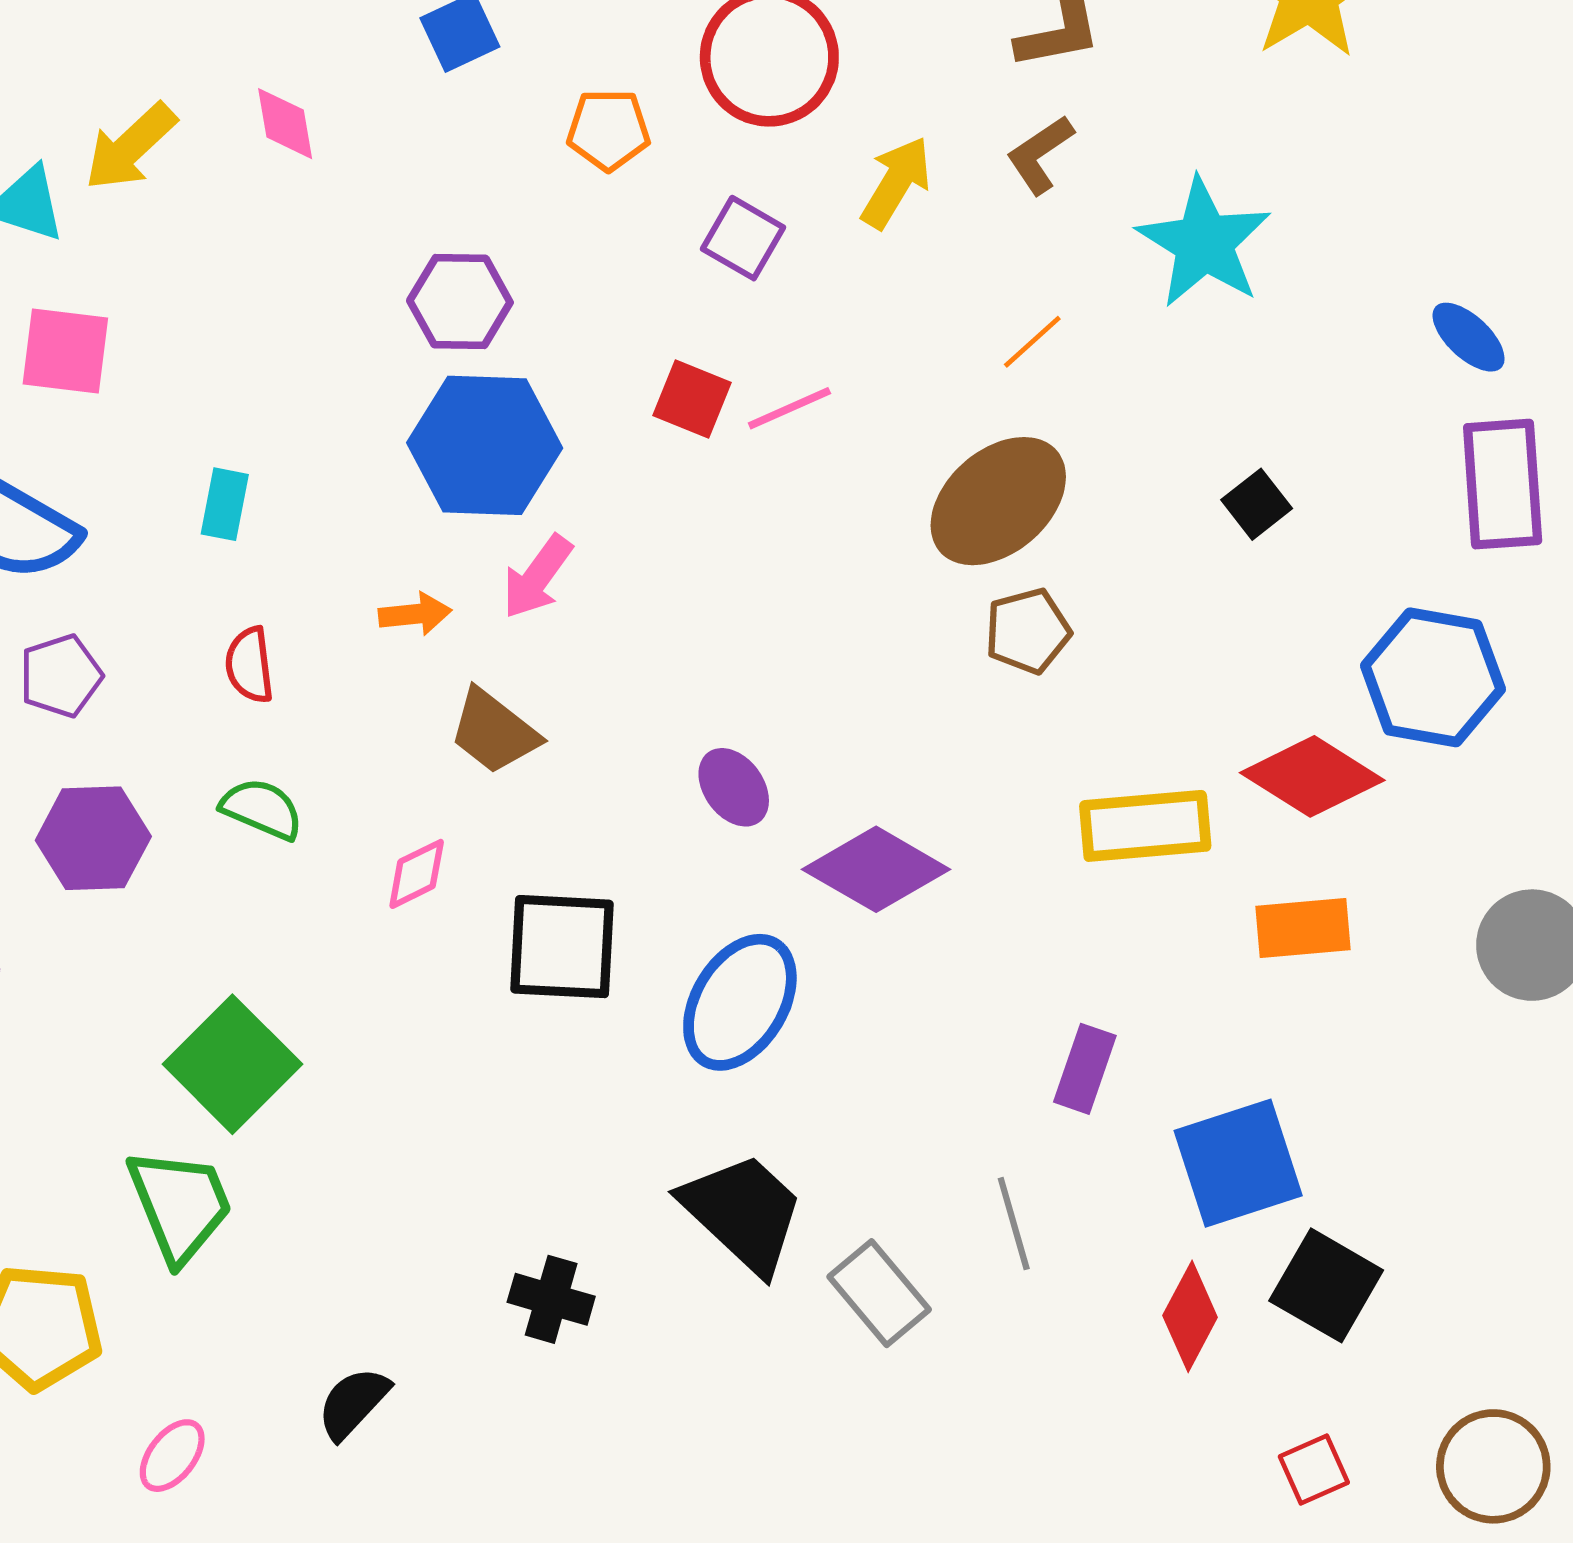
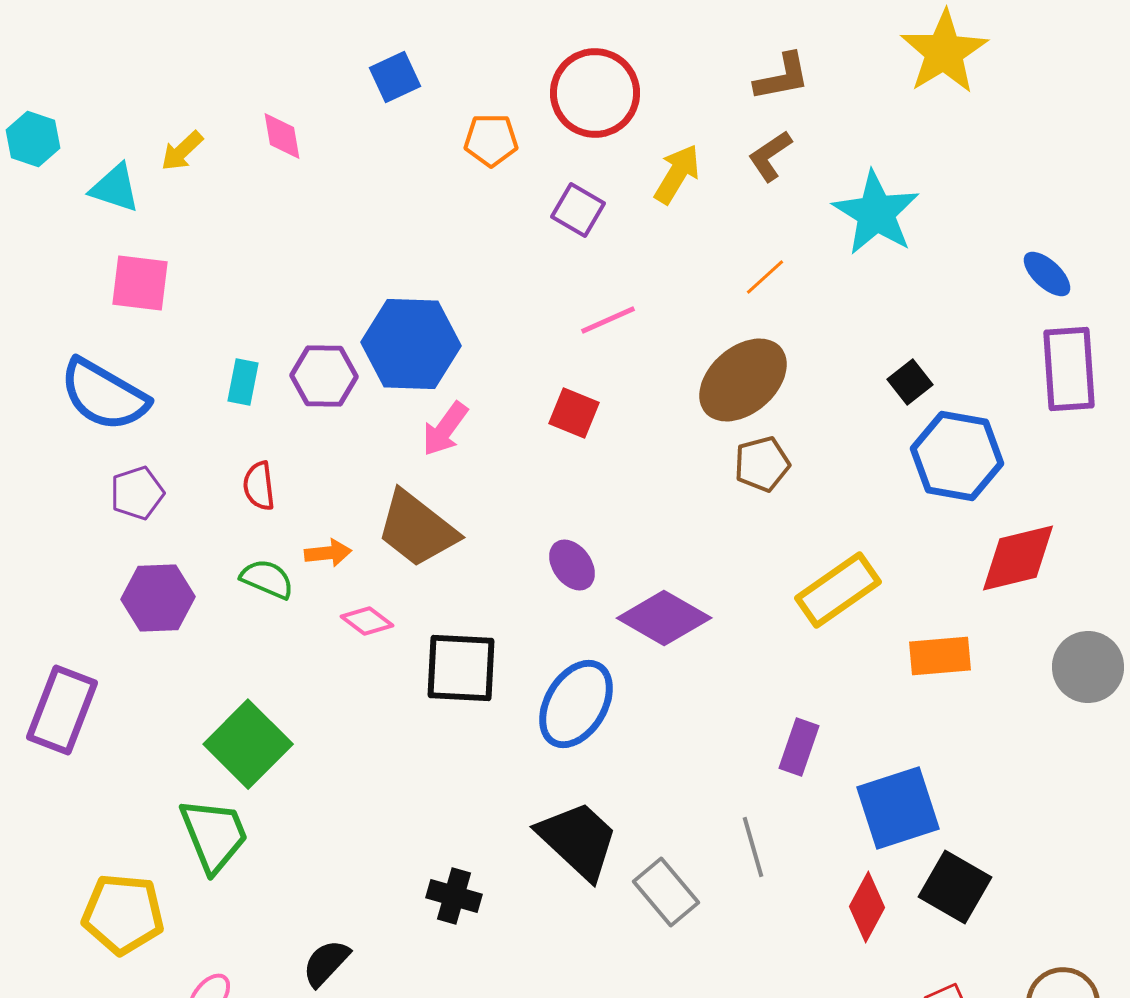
yellow arrow: (130, 147) -> (182, 151), size x0.7
purple hexagon: (460, 302) -> (324, 376), moved
red square: (692, 399) -> (574, 413), moved
orange arrow: (415, 614) -> (328, 553), moved
blue hexagon: (1433, 677) -> (957, 456), moved
brown trapezoid: (494, 732) -> (417, 529), size x1.4
red diamond: (1312, 776) -> (1018, 558), moved, turned -46
yellow rectangle: (1145, 826) -> (838, 590), turned -30
pink diamond: (417, 874) -> (367, 621), turned 63

